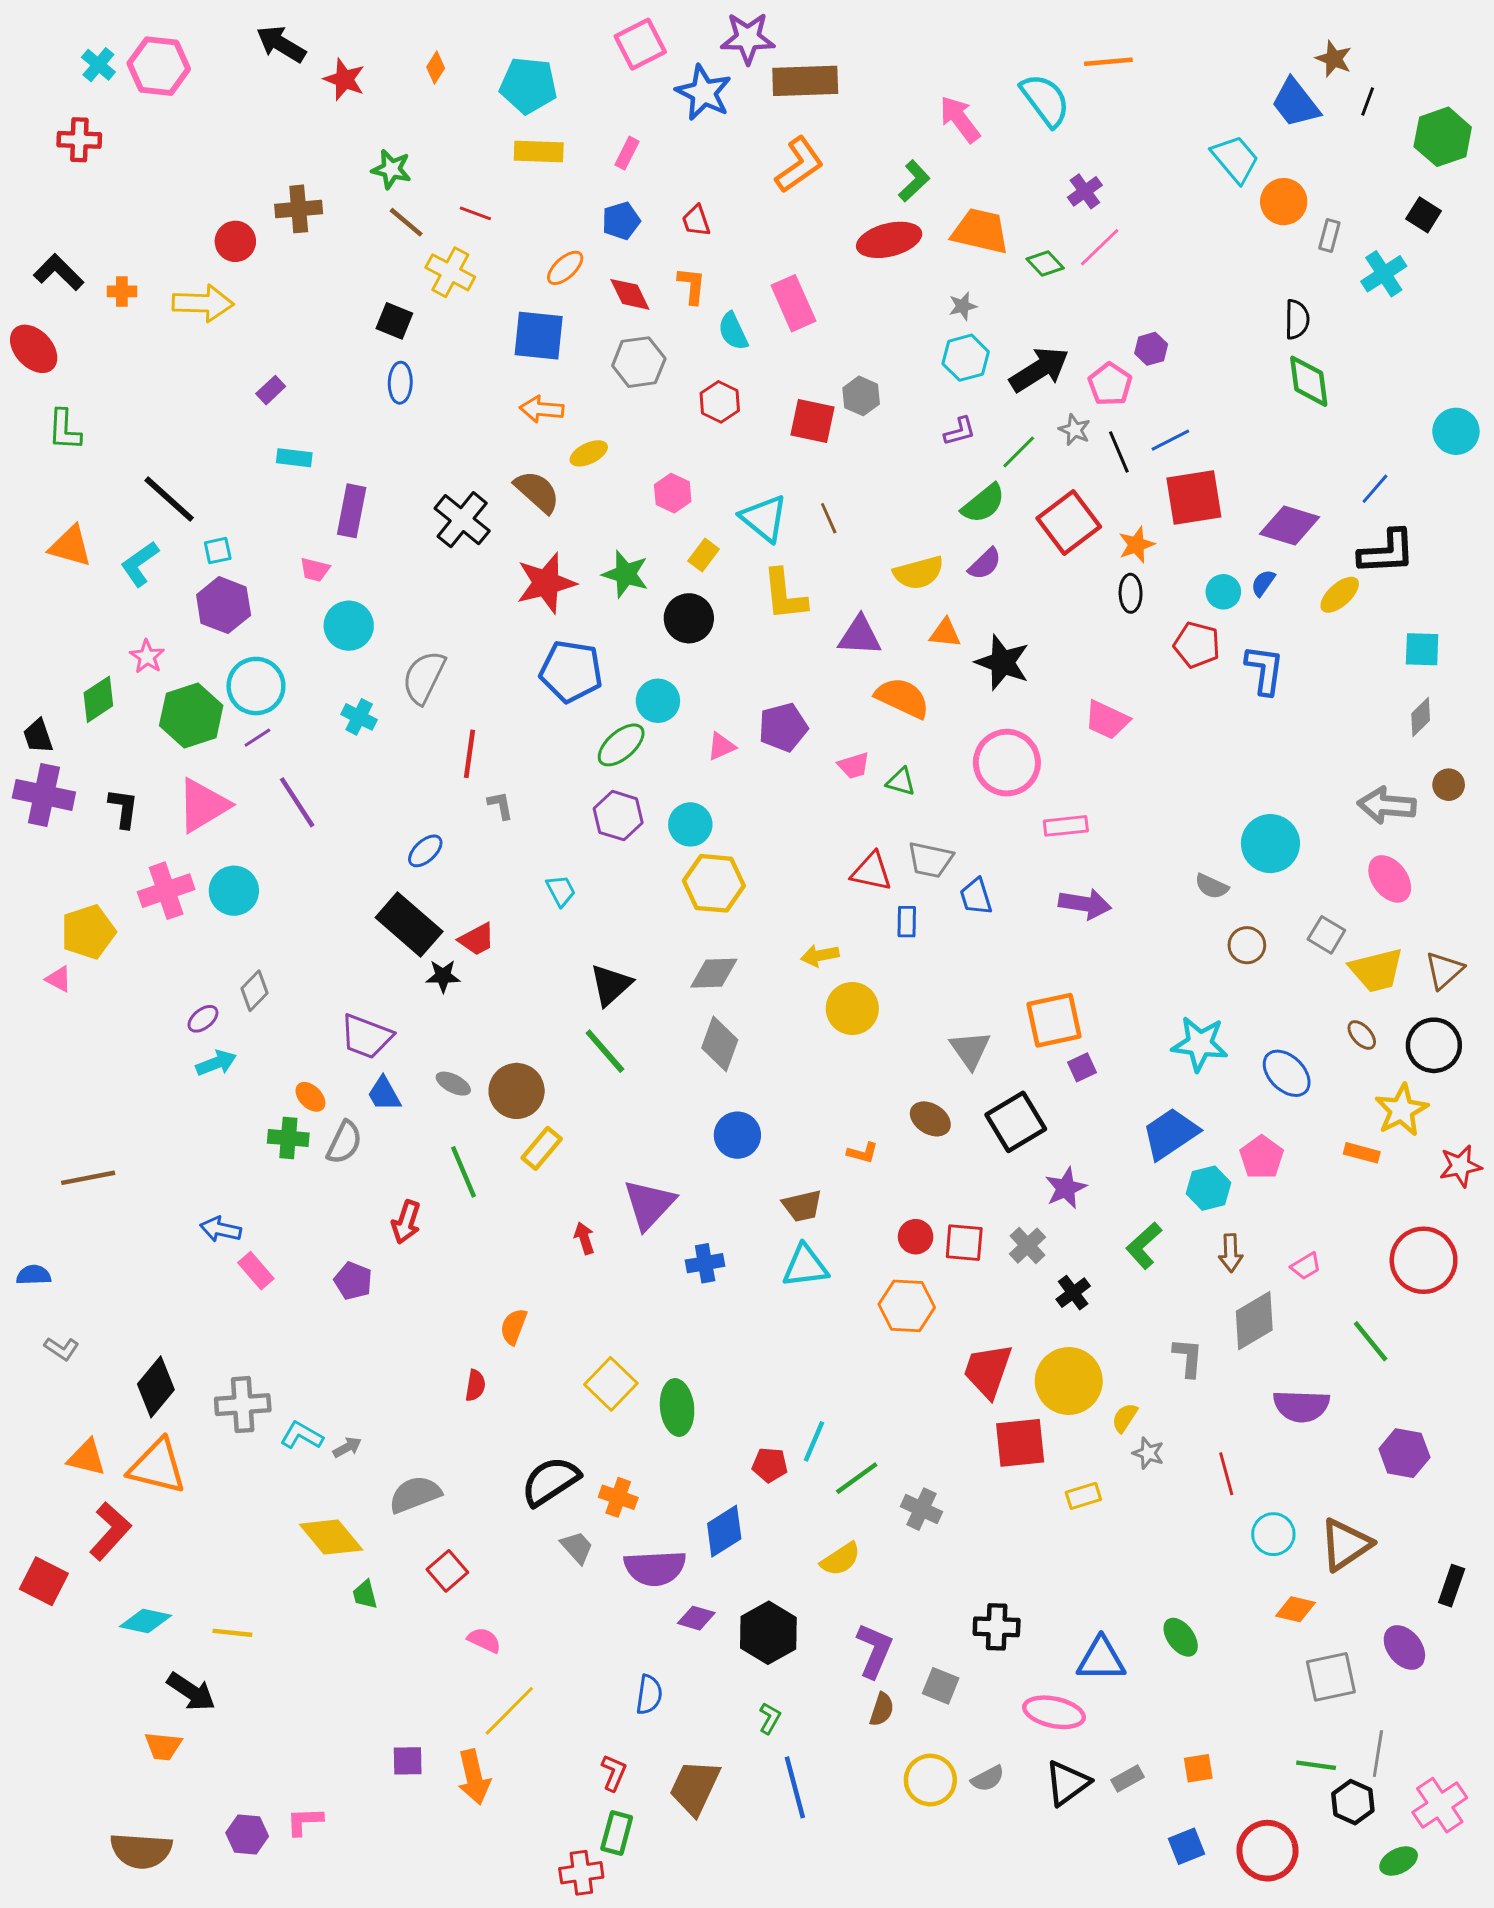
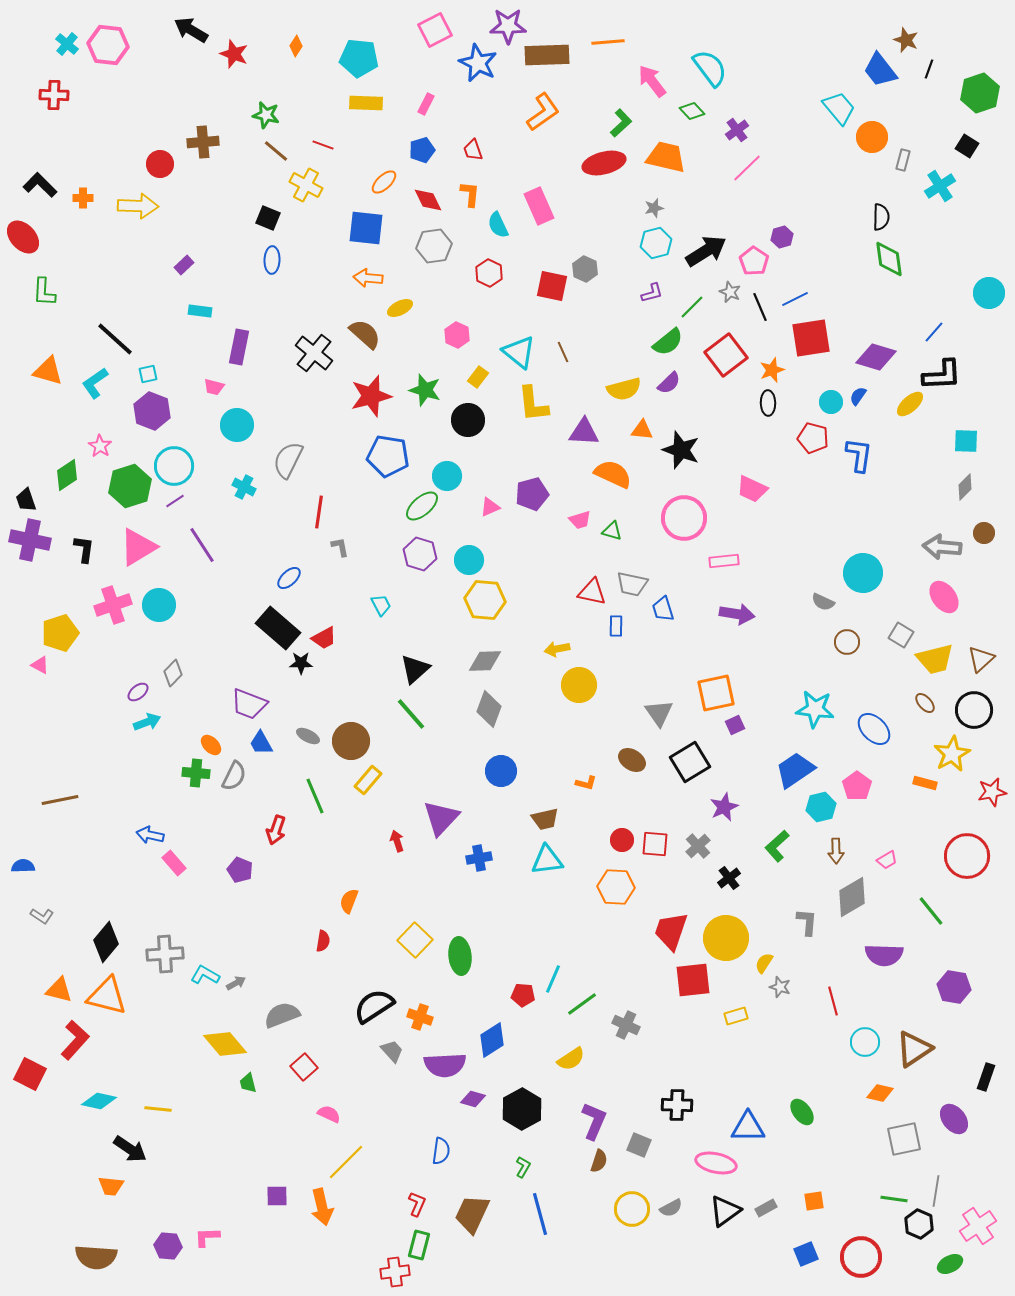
orange line: (1108, 62) -> (608, 42), moved
green diamond: (1045, 263) -> (692, 111), moved

